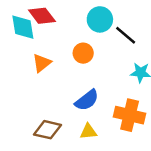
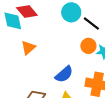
orange circle: (83, 53) -> (88, 46), moved

